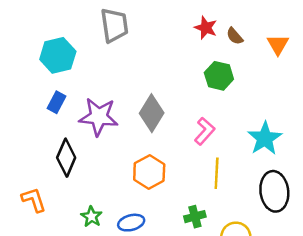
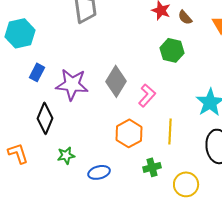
cyan hexagon: (58, 55) -> (20, 33), moved
pink L-shape: (205, 131) -> (147, 95), moved
orange hexagon: (149, 172) -> (129, 133), moved
green star: (91, 217) -> (66, 155), moved, turned 30

